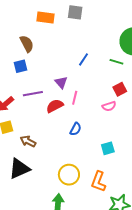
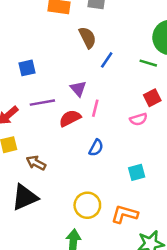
brown semicircle: (27, 44) -> (87, 38), moved
orange L-shape: (98, 182) -> (125, 214), turned 85

